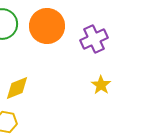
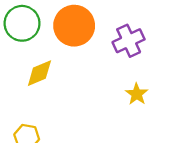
yellow diamond: (17, 88) -> (39, 73), moved

